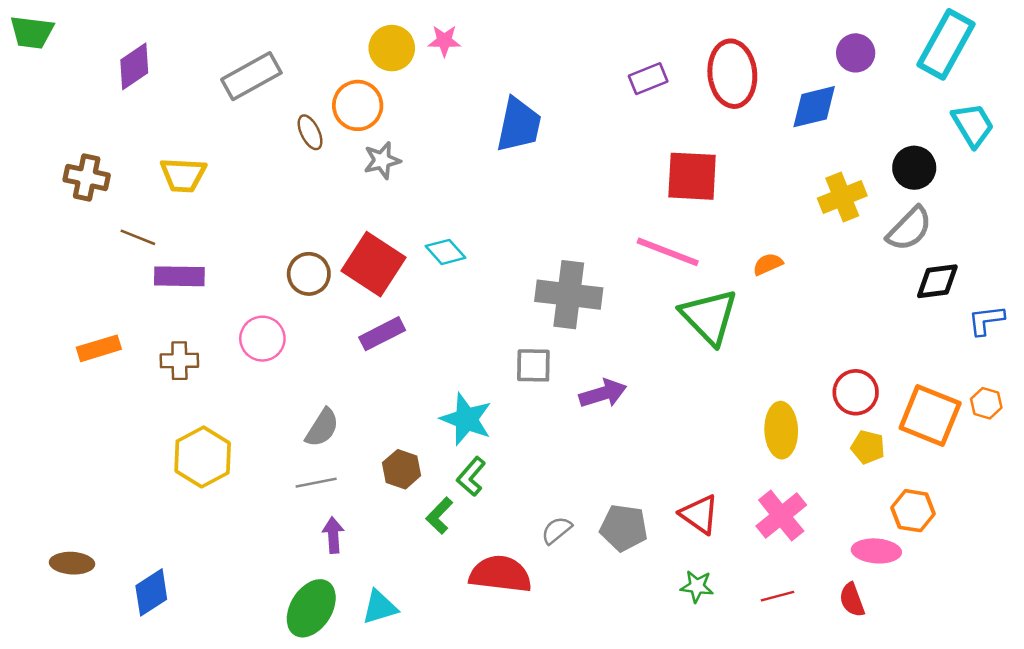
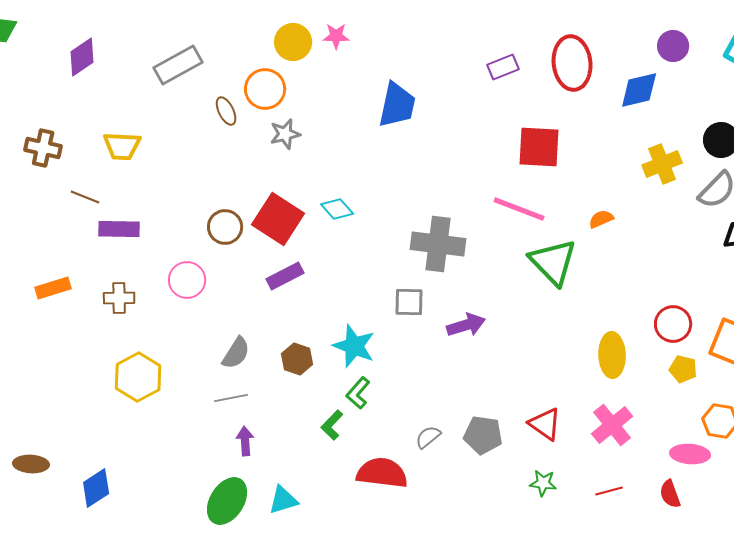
brown hexagon: (402, 469) -> (297, 359), moved

